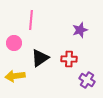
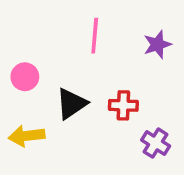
pink line: (31, 20) -> (95, 36), moved
purple star: (80, 30) -> (157, 45), moved

